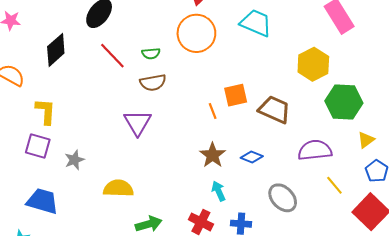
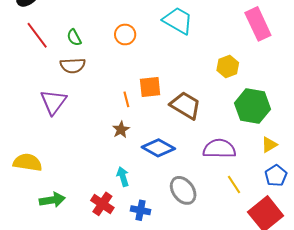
orange circle: (196, 33) -> (125, 34), moved, size x0.6
green semicircle: (151, 53) -> (74, 37), turned 60
yellow hexagon: (313, 64) -> (228, 67), size x0.7
brown star: (213, 155) -> (121, 130), moved, size x0.7
blue diamond: (252, 157) -> (158, 148), size x1.5

